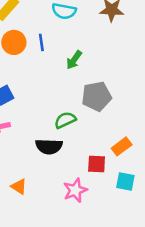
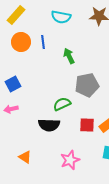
green arrow: (74, 60) -> (69, 56), turned 119
red square: (97, 164) -> (87, 125), moved

